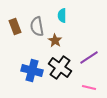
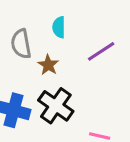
purple line: (89, 57) -> (101, 51), moved

